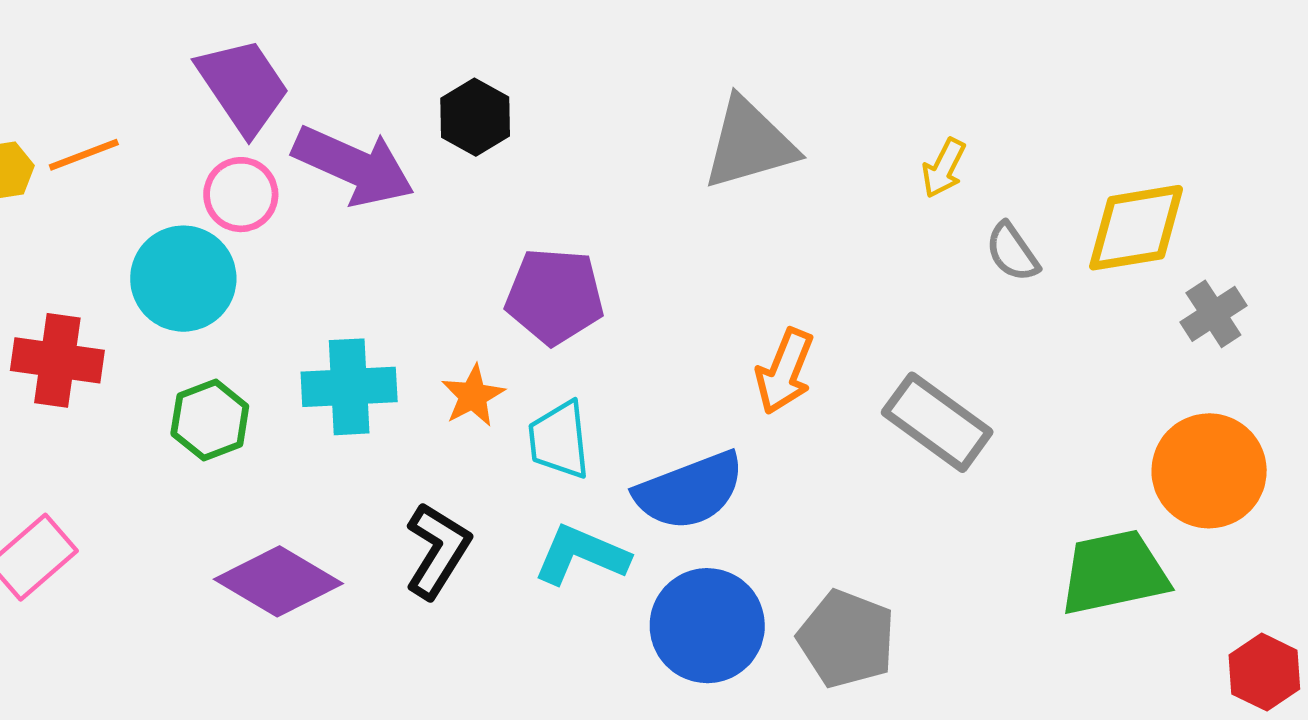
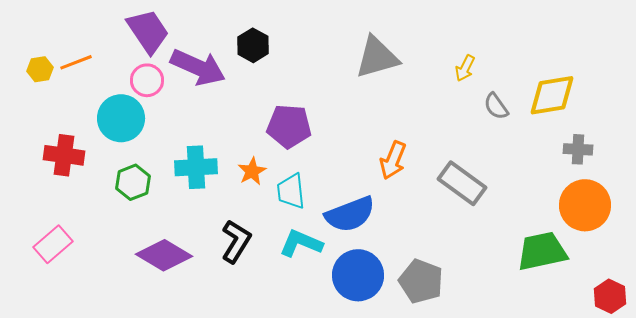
gray cross: (1213, 314) -> (578, 149), moved, turned 36

